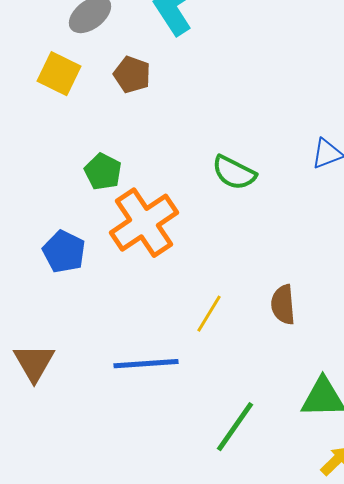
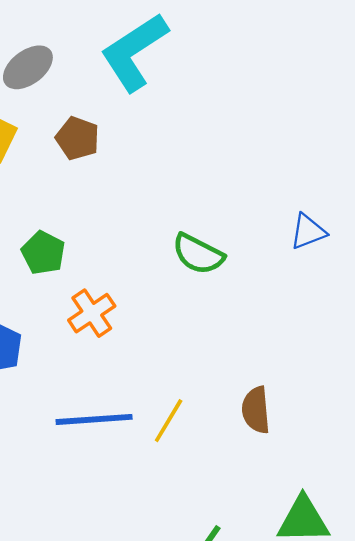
orange cross: (144, 223) -> (92, 313), size x0.6
blue line: (146, 364) -> (94, 419), moved

